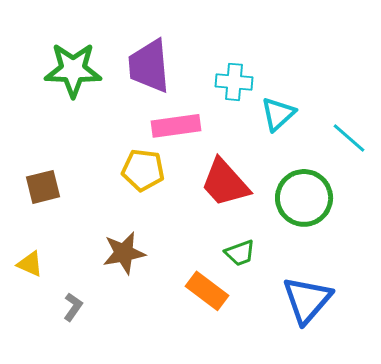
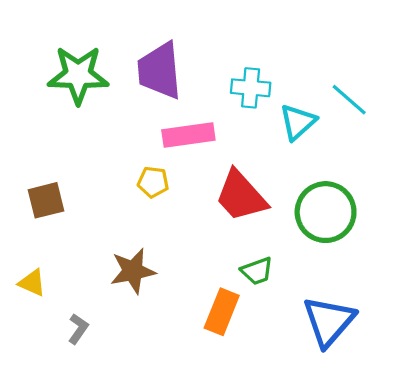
cyan line: (349, 138) -> (349, 100), moved
yellow pentagon: (143, 170) -> (153, 182), size x0.7
orange rectangle: (207, 291) -> (222, 312), turned 75

